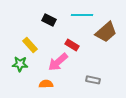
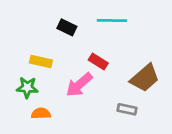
brown trapezoid: (106, 32) -> (145, 78), moved
yellow rectangle: (30, 45) -> (41, 62), turned -35
orange semicircle: (46, 84) -> (41, 113), moved

